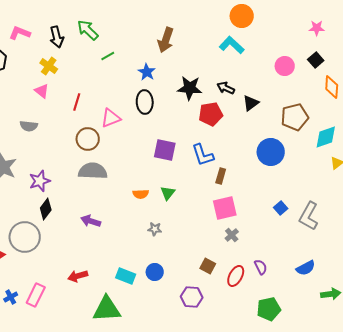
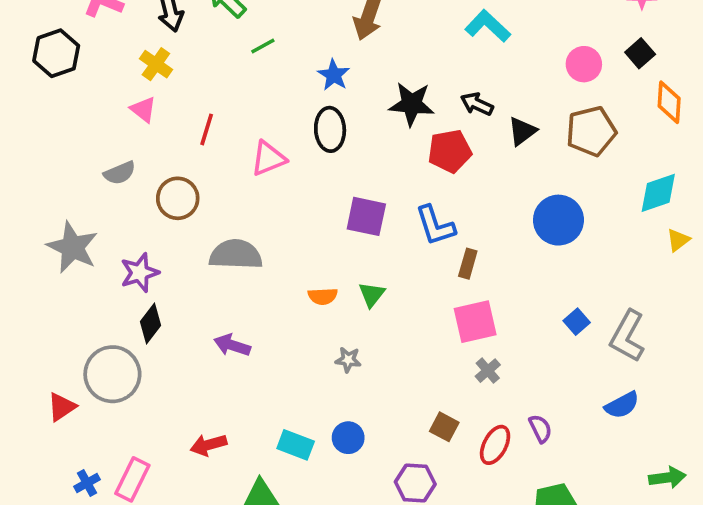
brown pentagon: (295, 117) -> (591, 131), moved
gray semicircle: (29, 126) -> (120, 173), turned -30
brown circle: (88, 139) -> (178, 198), moved
blue semicircle: (306, 268) -> (622, 405), moved

